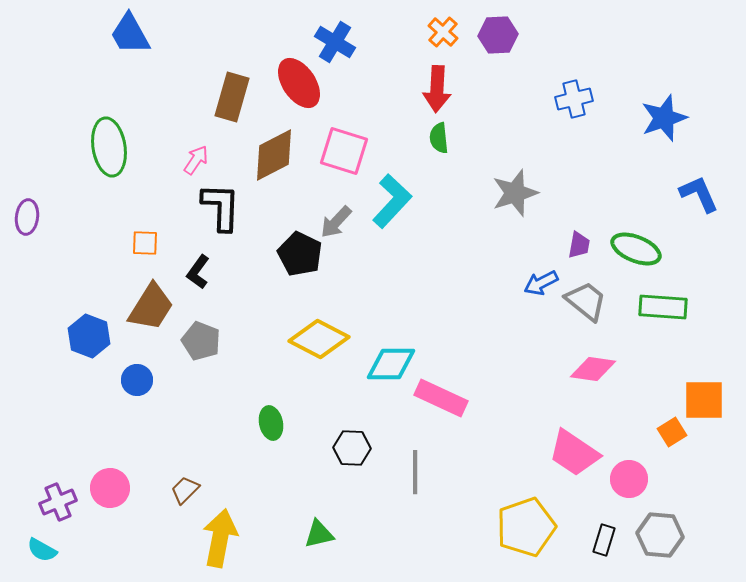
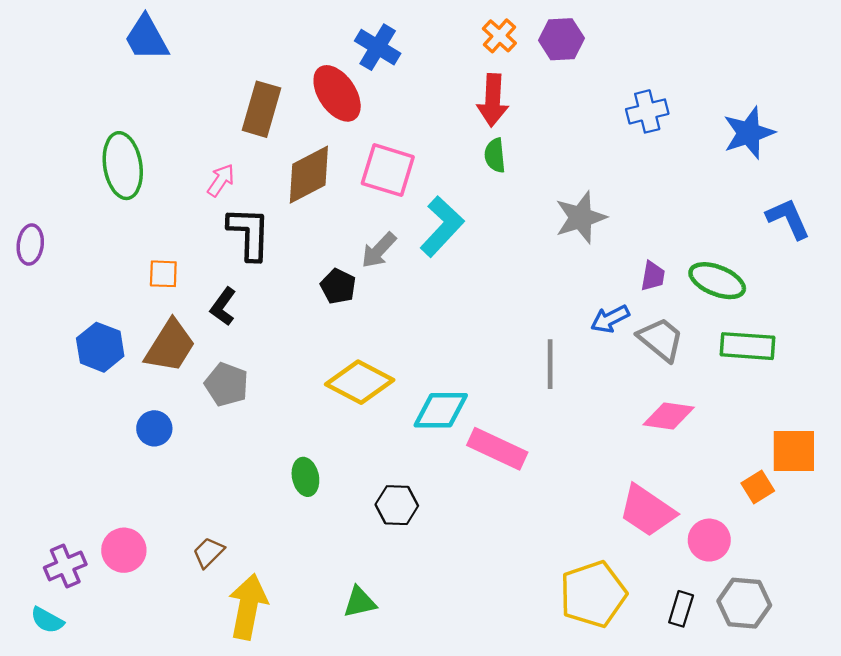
black pentagon: (300, 254) -> (338, 286), size x0.7
blue hexagon: (89, 336) -> (100, 347), moved
gray line: (415, 472) -> (550, 364), moved

